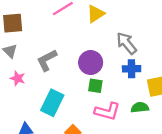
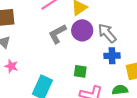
gray L-shape: (47, 60) -> (57, 34), moved
purple circle: (91, 63) -> (82, 30), moved

